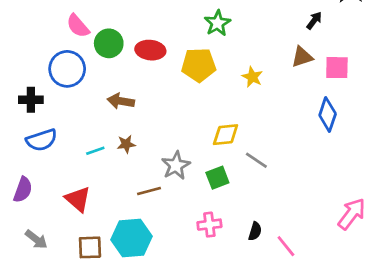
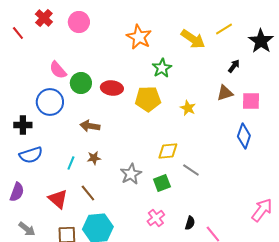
cyan line: (95, 151) -> (71, 163), turned -48
brown line: (149, 191) -> (88, 193), moved, turned 66
pink cross: (209, 225) -> (156, 218), turned -30

